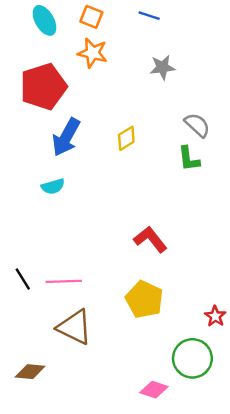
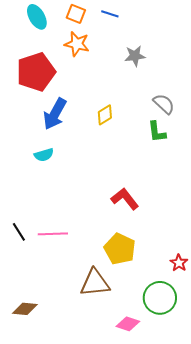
blue line: (149, 16) -> (110, 14), moved
brown triangle: (75, 327) -> (95, 283), moved, turned -32

